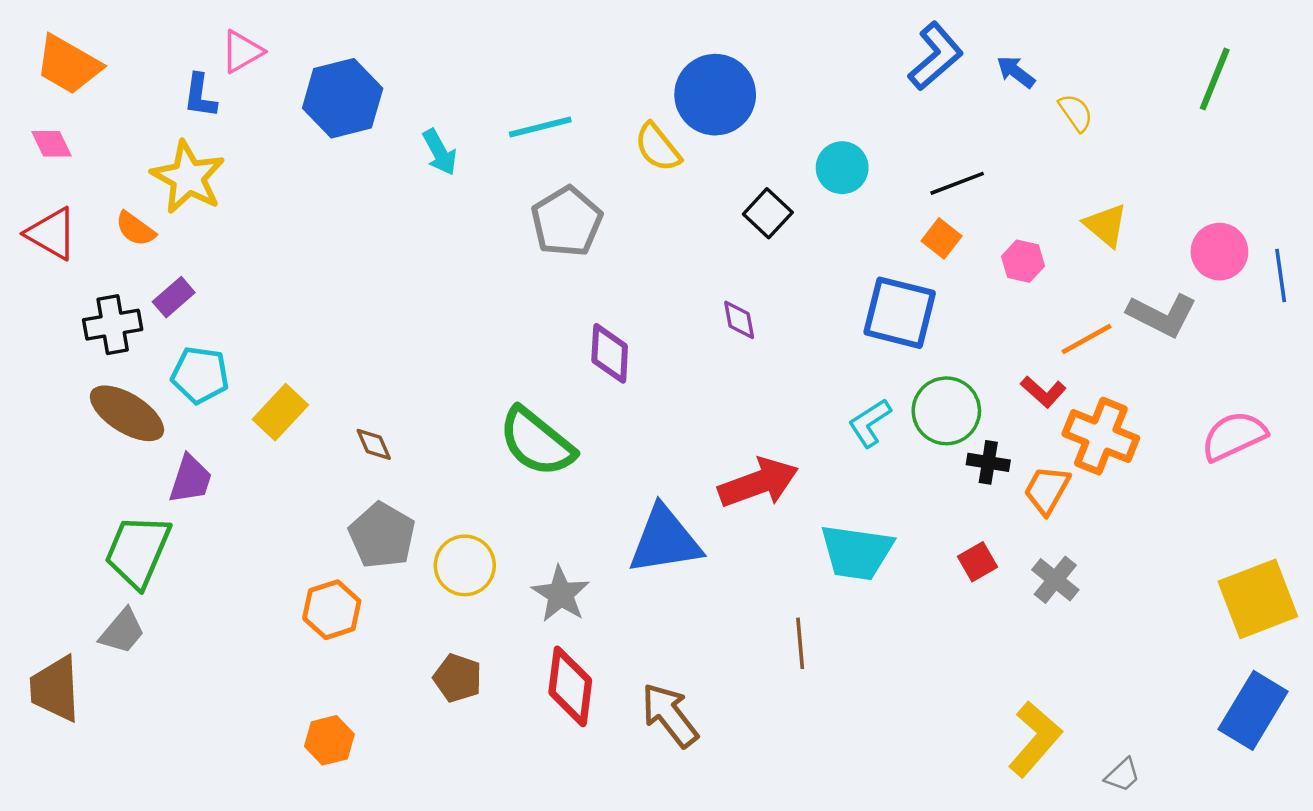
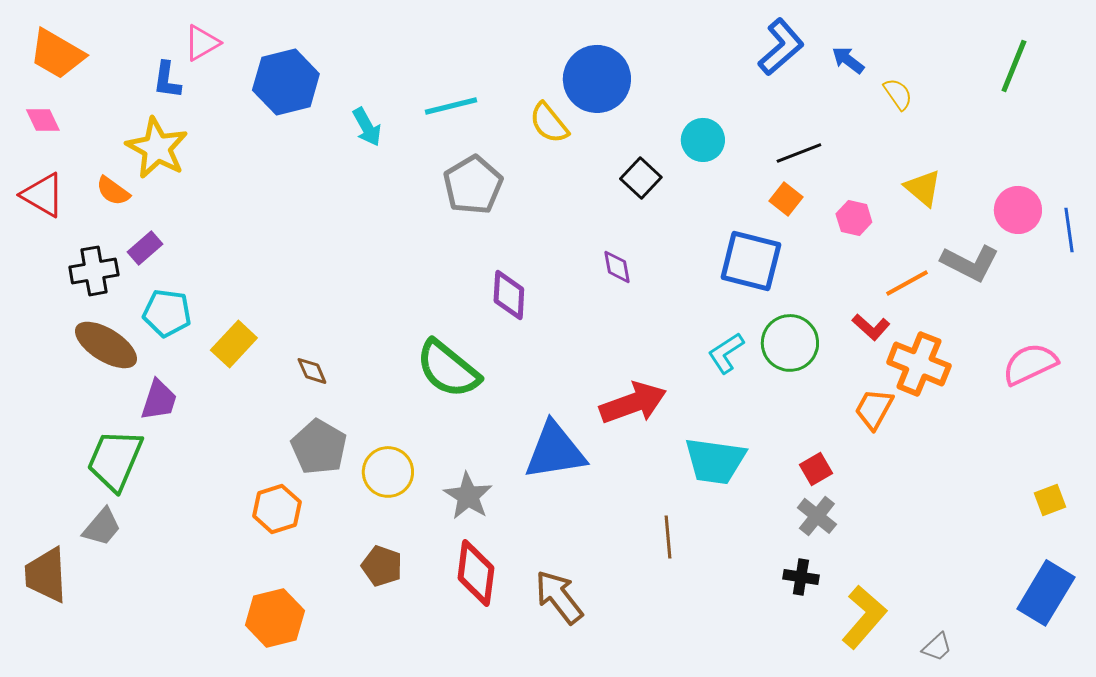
black cross: (988, 462) -> (801, 577), moved
gray cross: (1055, 580) -> (817, 516), moved
yellow square: (1258, 599) -> (1050, 500), size x0.5
orange hexagon: (329, 740) -> (275, 618), size x1.4

